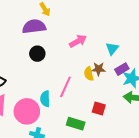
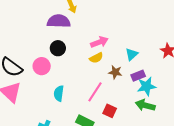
yellow semicircle: (89, 74) -> (96, 58), moved, turned -112
pink line: (65, 87) -> (95, 92), moved
pink circle: (27, 111) -> (42, 66), moved, size x0.7

